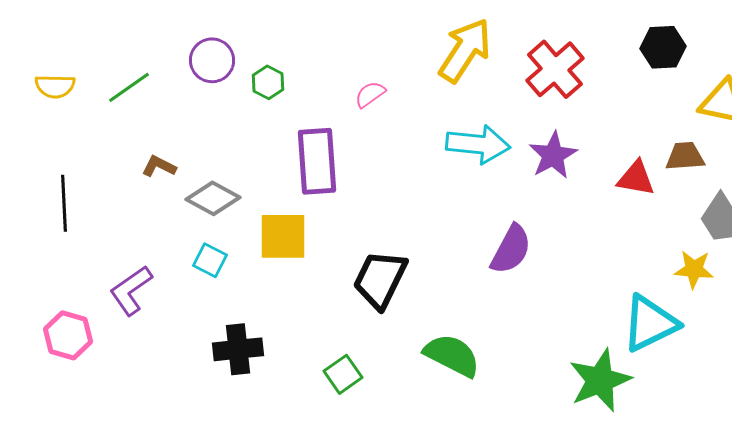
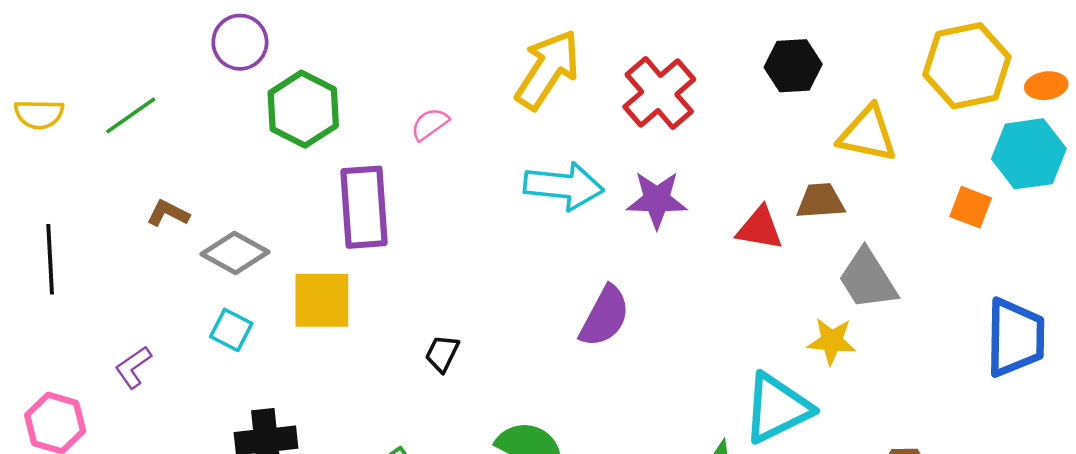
purple circle: (212, 60) -> (240, 42), moved
green hexagon: (268, 82) -> (303, 109), size x1.8
purple star: (553, 155) -> (657, 200), turned 30
black trapezoid: (380, 279) -> (442, 354), size x0.5
purple L-shape: (131, 290) -> (133, 367), size x0.7

